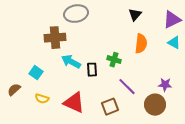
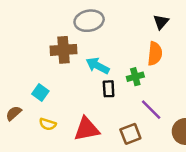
orange semicircle: (141, 44) -> (155, 54), moved
green cross: (114, 60) -> (135, 77), turned -32
cyan arrow: (71, 62) -> (98, 66), moved
red triangle: (74, 103) -> (87, 129), turned -35

